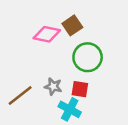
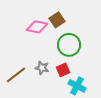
red square: (80, 89) -> (63, 70), turned -32
cyan cross: (70, 109) -> (77, 86), moved

